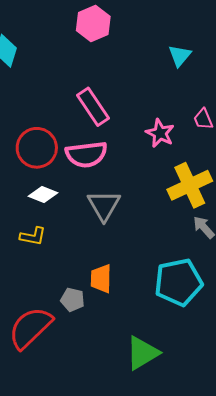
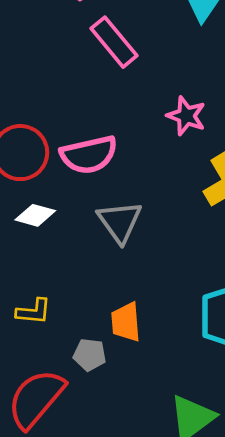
pink rectangle: (93, 107) -> (114, 42), moved
yellow L-shape: (33, 236) -> (34, 311), moved

